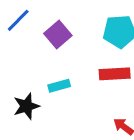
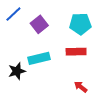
cyan rectangle: (59, 86) -> (39, 58), size x1.5

